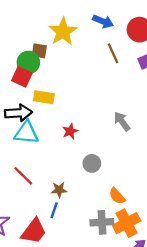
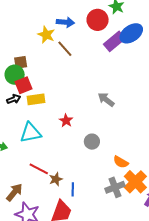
yellow star: (63, 32) -> (46, 35), moved, size x0.7
brown line: (113, 53) -> (65, 49), moved
red square: (22, 77) -> (23, 85), moved, turned -30
black arrow: (18, 113) -> (14, 99), moved, size x0.6
brown star: (59, 190) -> (56, 179), moved

